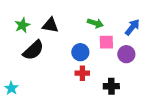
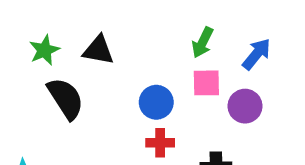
green arrow: (95, 23) -> (203, 42), moved, turned 98
black semicircle: (33, 50) -> (66, 98), turned -80

